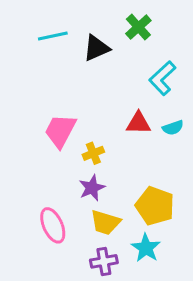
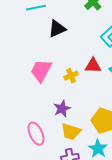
black triangle: (96, 48) -> (57, 29), moved
yellow cross: (93, 153) -> (71, 76), moved

